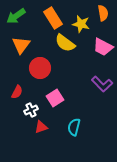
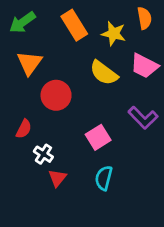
yellow semicircle: (65, 43) -> (104, 73), moved
pink square: (55, 98) -> (98, 137), moved
white cross: (31, 110) -> (43, 154), turned -32
red triangle: (41, 127) -> (57, 178), turned -32

